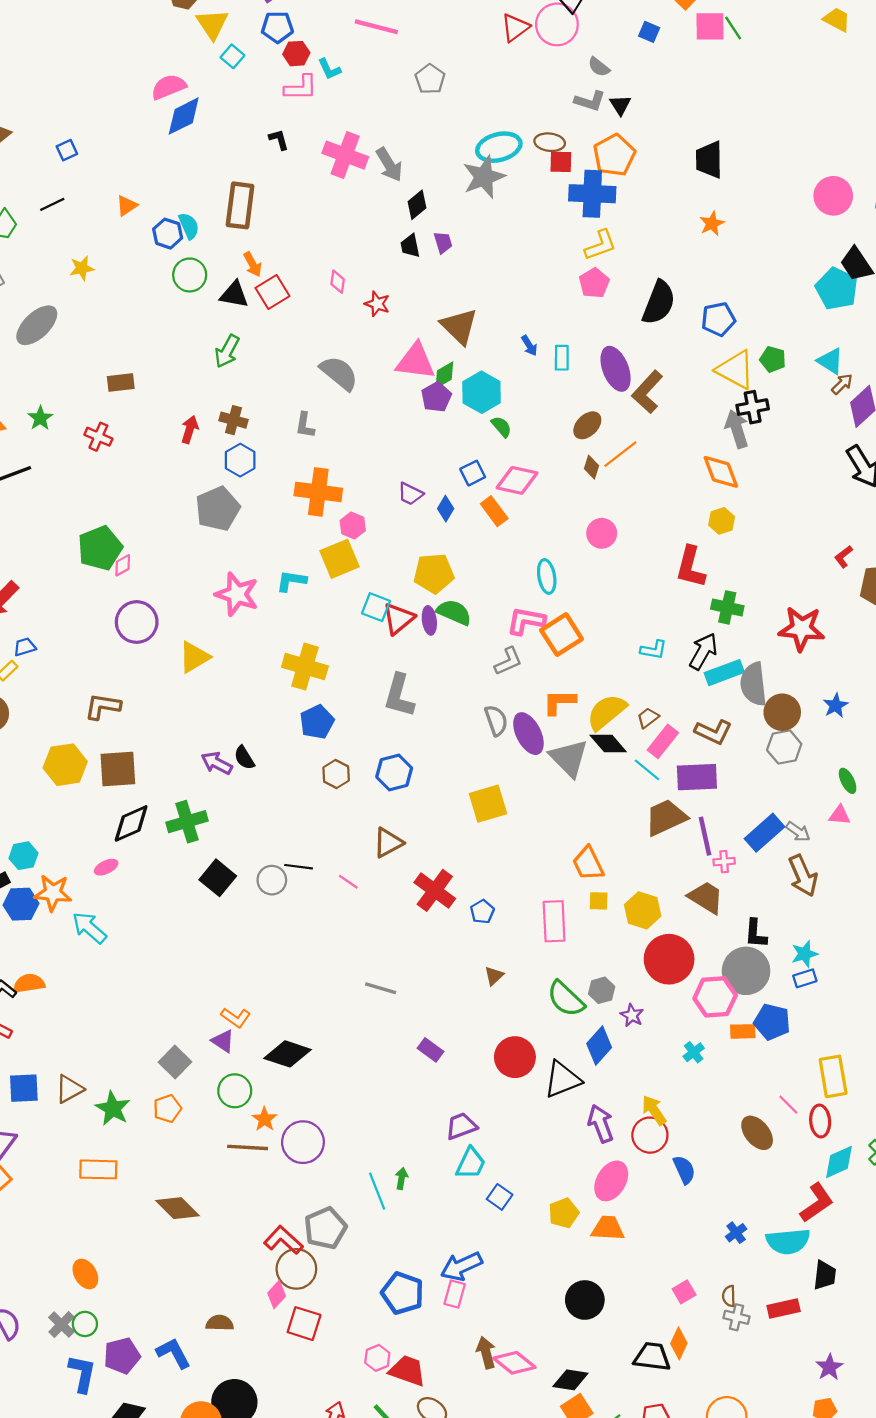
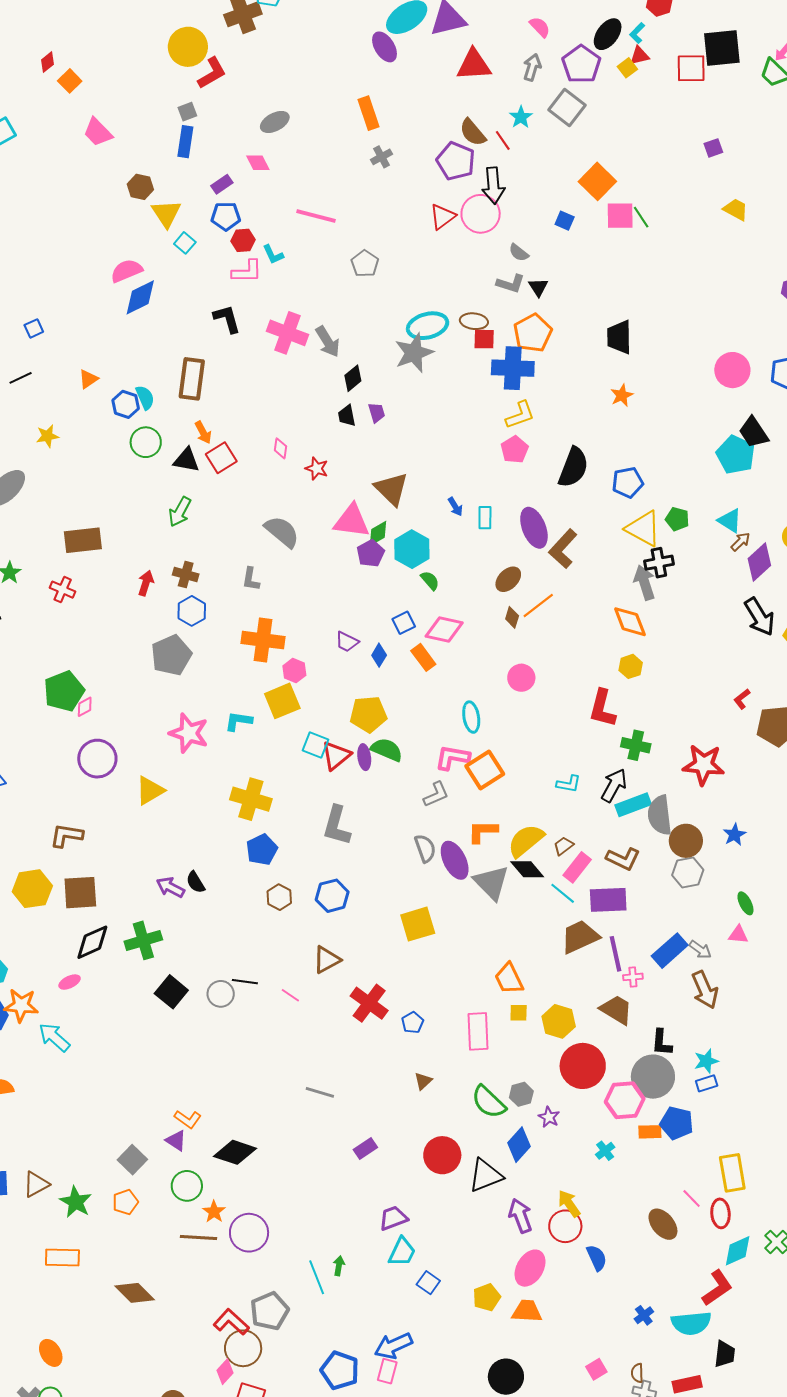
black L-shape: (279, 140) -> (227, 319), size x1.5
brown rectangle: (121, 383) -> (83, 540), size x1.5
purple rectangle: (431, 1050) -> (365, 1149), turned -70

